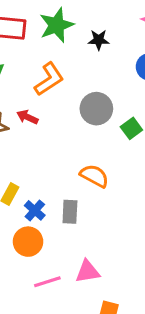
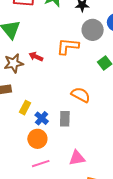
orange L-shape: (49, 79) -> (68, 46), moved, turned -140
gray circle: (96, 109) -> (93, 30), moved
pink line: (47, 282) -> (41, 164), moved

